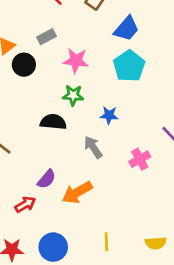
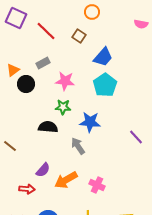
blue star: (109, 115) -> (90, 122), size x1.5
pink cross: (140, 159) -> (97, 185), moved, turned -35
red arrow: (25, 204) -> (27, 189), turned 35

